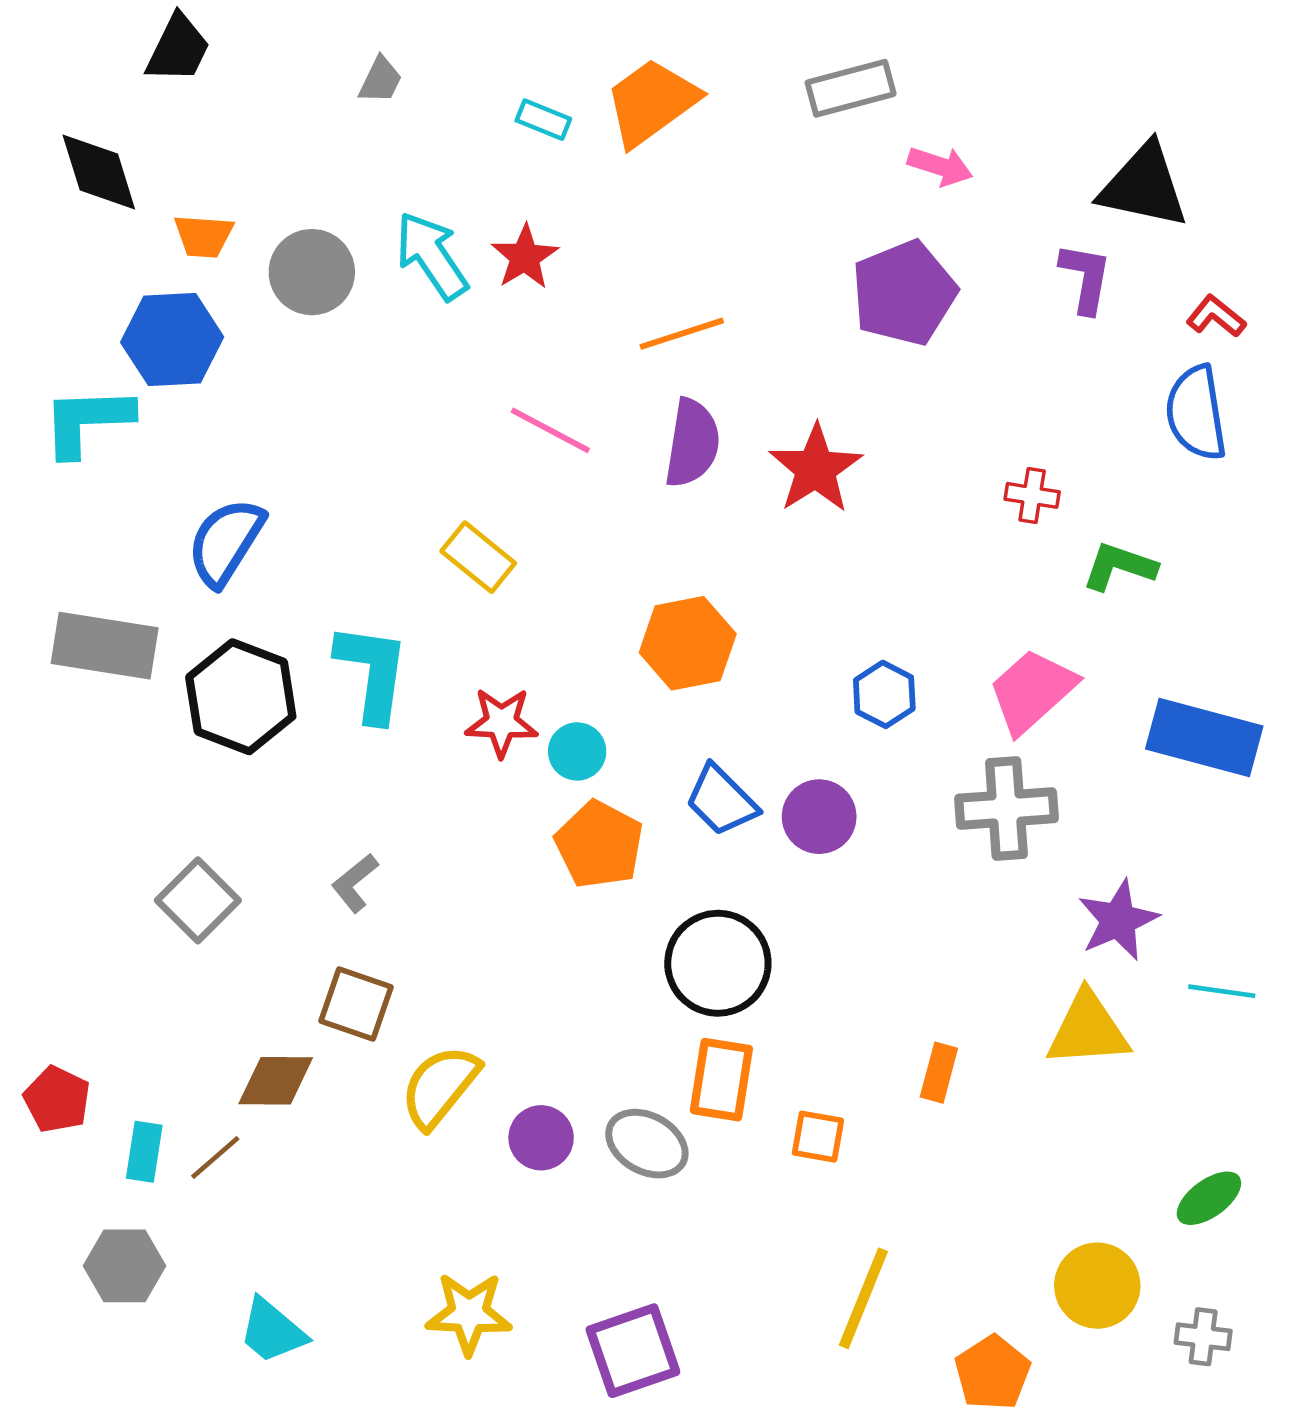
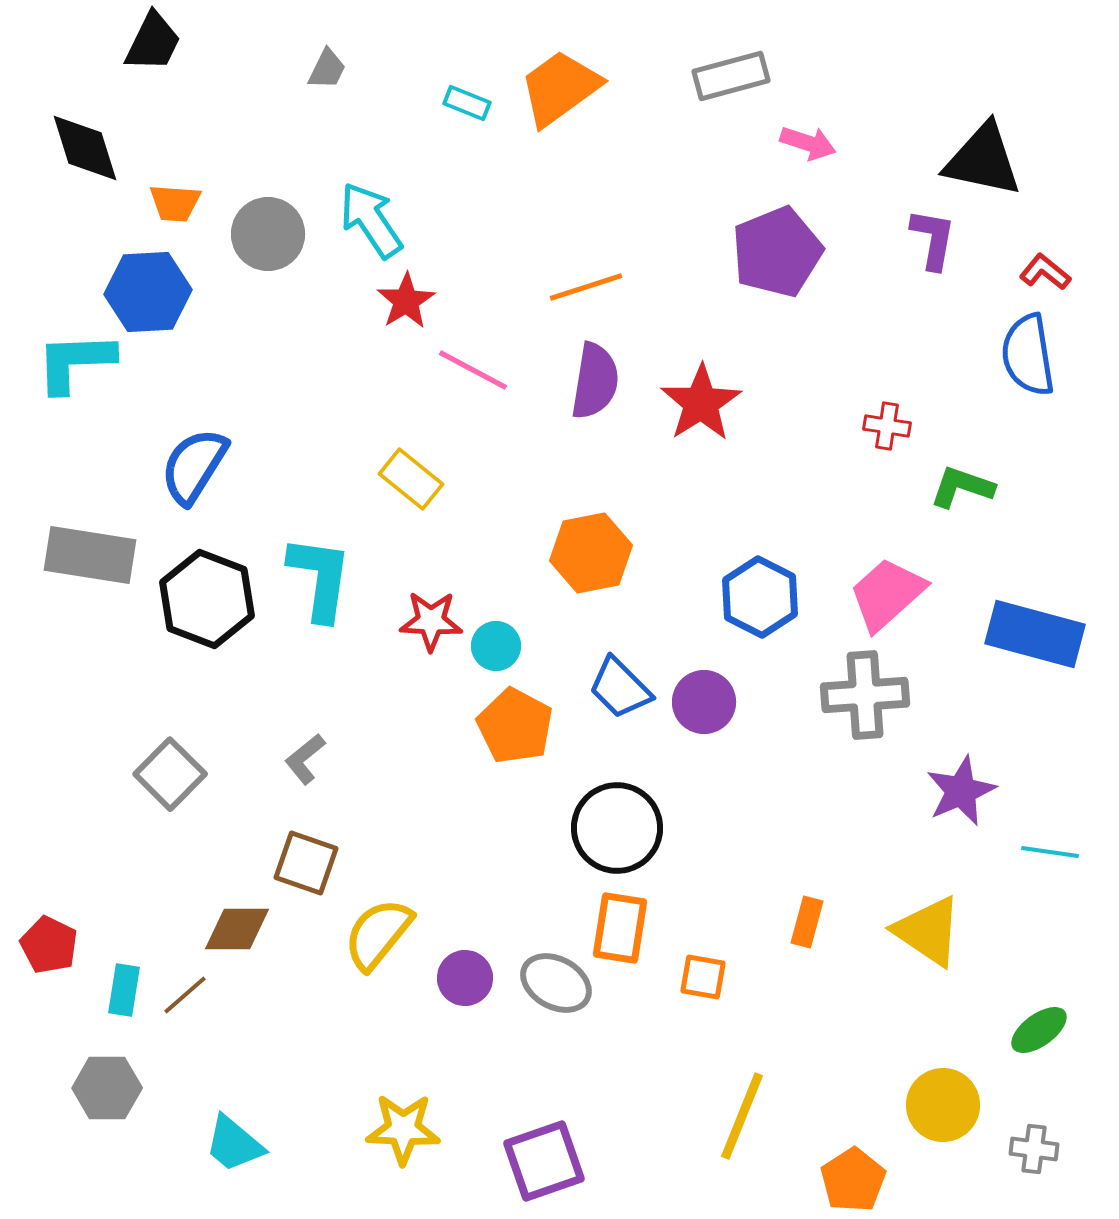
red star: (525, 257) -> (406, 301), moved
blue hexagon: (884, 694) -> (760, 597), size x1.4
yellow triangle: (1088, 1030) -> (928, 931), moved, turned 38

